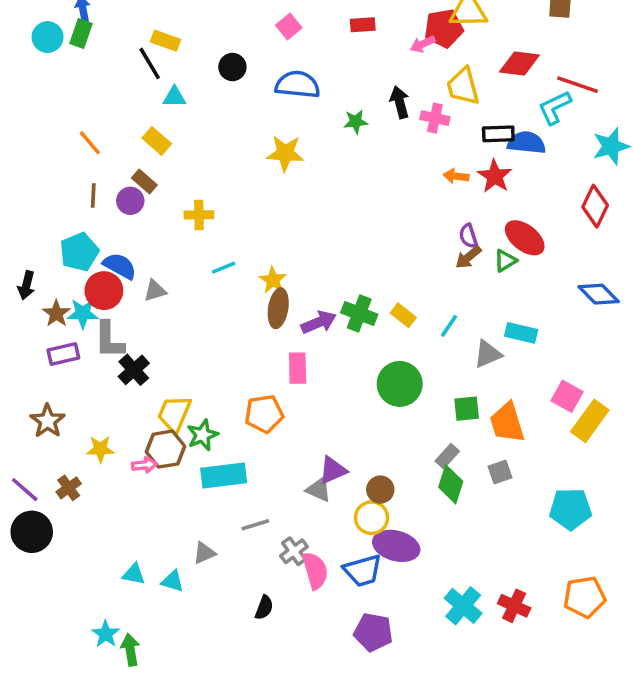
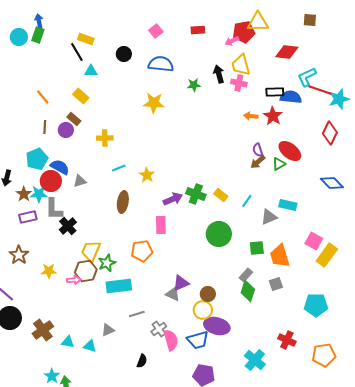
red line: (578, 85) -> (320, 90), moved
yellow trapezoid: (463, 86) -> (241, 65), moved
brown ellipse: (278, 308) -> (123, 202), moved
brown cross: (69, 488) -> (43, 330), moved, size x1.5
red cross: (514, 606) -> (287, 340), moved

